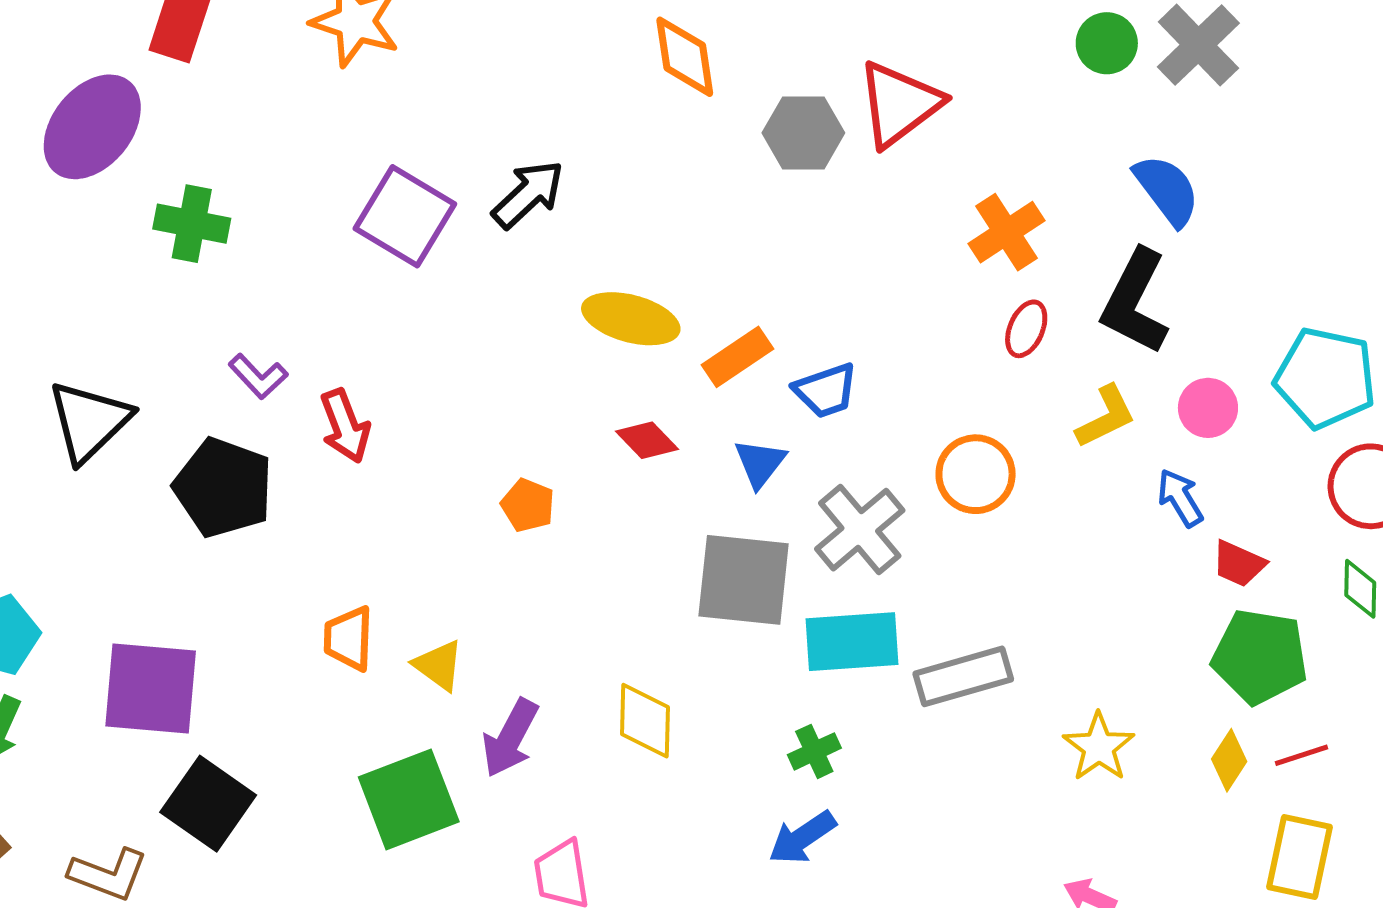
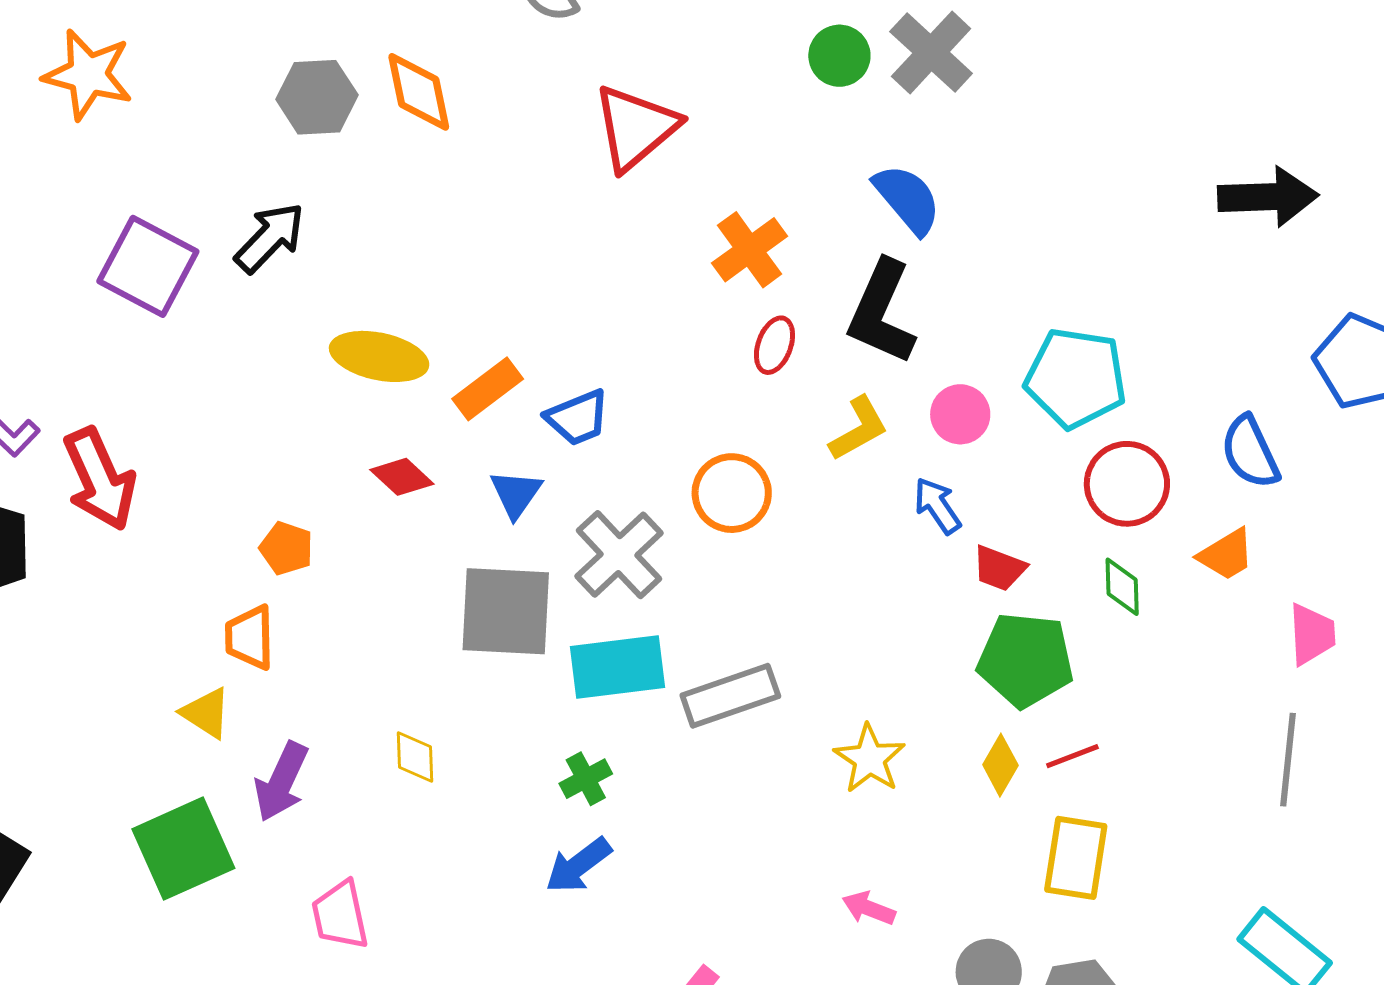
gray hexagon: (803, 133) -> (317, 97), moved
red arrow: (345, 426) -> (100, 479), size x1.4
orange trapezoid: (349, 639) -> (250, 637), moved
yellow diamond: (645, 721) -> (415, 757), size x0.7

